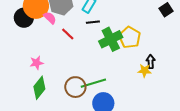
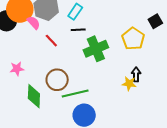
yellow pentagon: (130, 37) -> (133, 39), moved
brown circle: (75, 87) -> (57, 80), moved
green diamond: (39, 88) -> (34, 96), moved, turned -40

